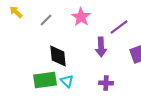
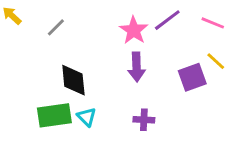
pink star: (81, 17) -> (134, 30), moved
purple line: (119, 27) -> (167, 20), moved

